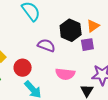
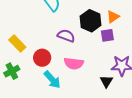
pink semicircle: (65, 74) -> (74, 63), moved

